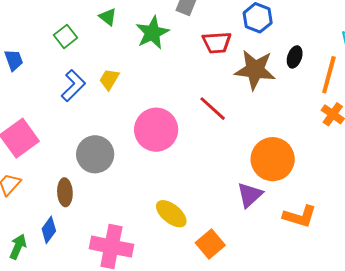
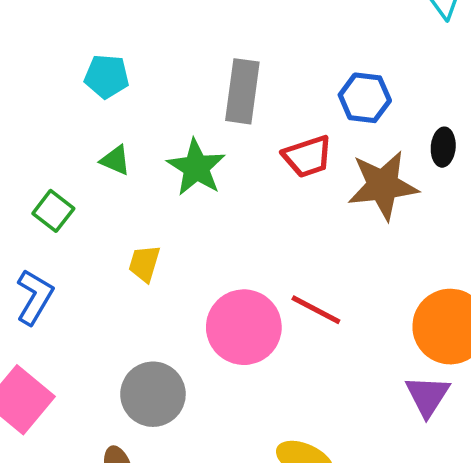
blue L-shape: (73, 86) -> (35, 297), moved
red line: (213, 109) -> (316, 310), moved

